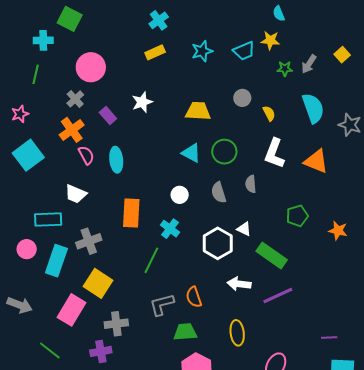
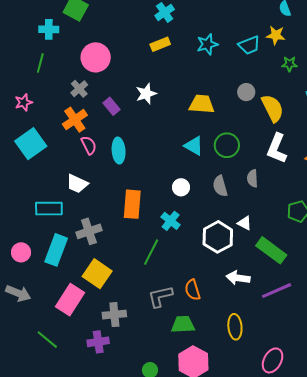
yellow semicircle: (269, 113) -> (273, 108), size x1.8
pink circle: (27, 249) -> (21, 252), moved

